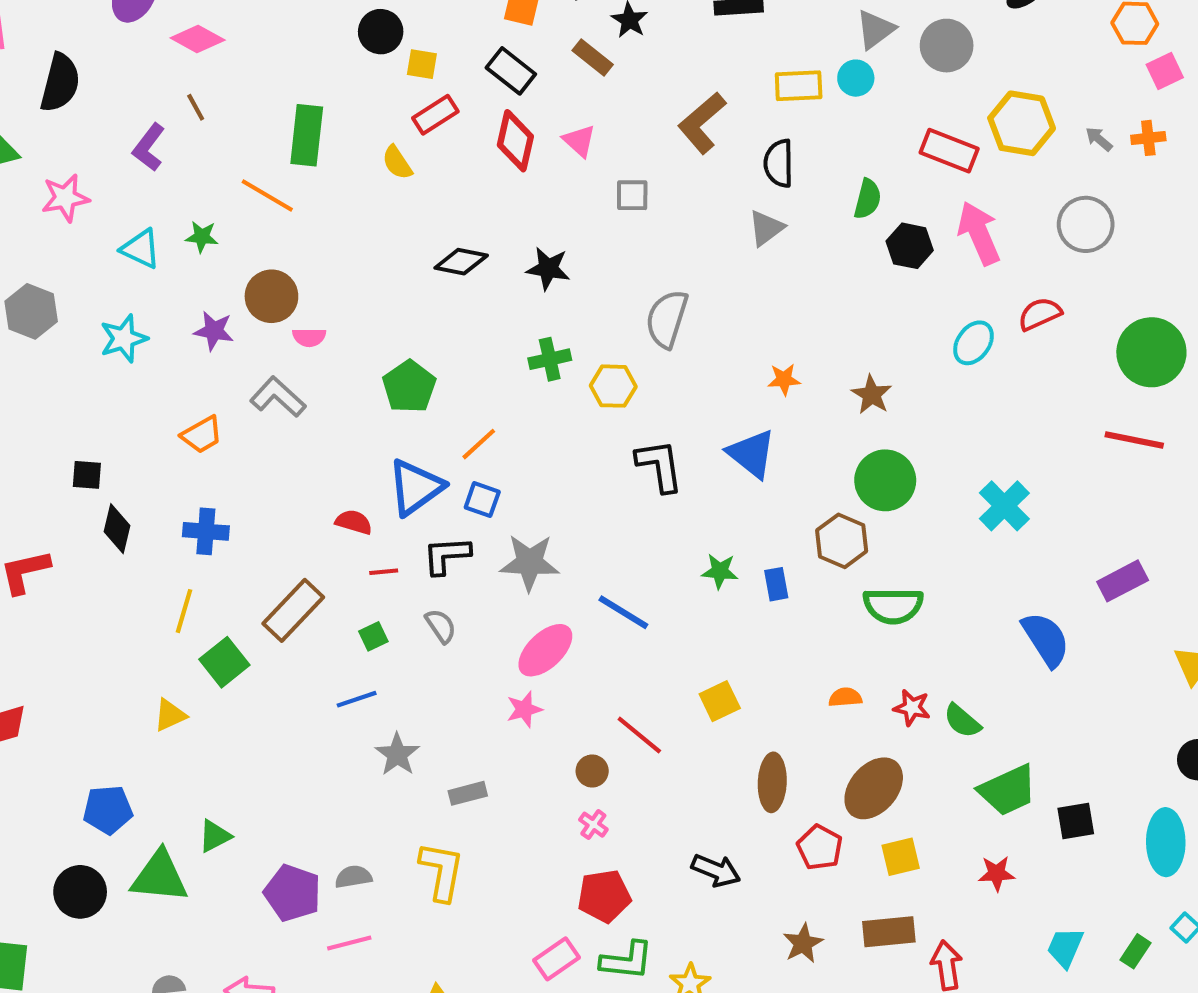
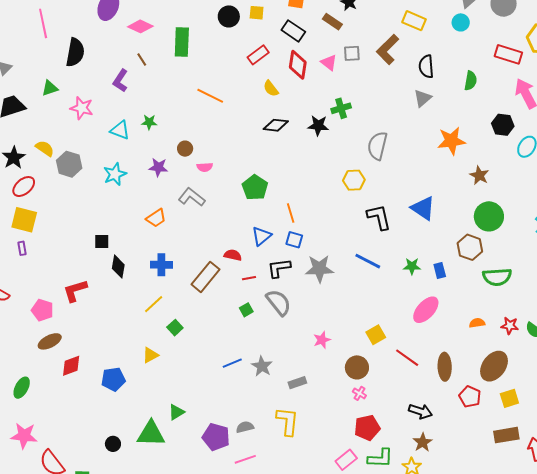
yellow square: (422, 64) -> (257, 13), moved
yellow rectangle: (799, 86) -> (414, 21), moved, turned 30
green rectangle: (307, 135) -> (182, 42), moved
yellow semicircle: (397, 163) -> (271, 89), moved
orange line: (267, 195) -> (210, 96), moved
gray square: (632, 195) -> (352, 53), moved
pink star: (65, 198) -> (82, 108), turned 30
black hexagon: (910, 246) -> (503, 125), moved
brown circle: (271, 296) -> (185, 149), size x0.6
green cross: (550, 359) -> (341, 108), moved
orange star: (784, 380) -> (451, 141), moved, size x1.8
orange line: (479, 444) -> (291, 213), turned -60
blue triangle: (415, 487) -> (261, 236), size x0.7
brown rectangle: (293, 610) -> (205, 277), moved
yellow line: (184, 611) -> (154, 304), turned 35
blue line: (623, 612) -> (368, 261), moved
gray semicircle: (441, 626) -> (279, 302), size x1.6
pink ellipse: (545, 650) -> (426, 310), moved
green square: (224, 662) -> (175, 328), size x0.7
blue line: (357, 699) -> (232, 363), moved
yellow square: (720, 701) -> (376, 335), moved
red line: (639, 735) -> (407, 358), moved
brown circle: (592, 771) -> (357, 367), size x1.5
blue pentagon: (108, 810) -> (113, 379), moved
black circle: (80, 892) -> (113, 444), size x0.6
brown star: (803, 943) -> (423, 442), moved

